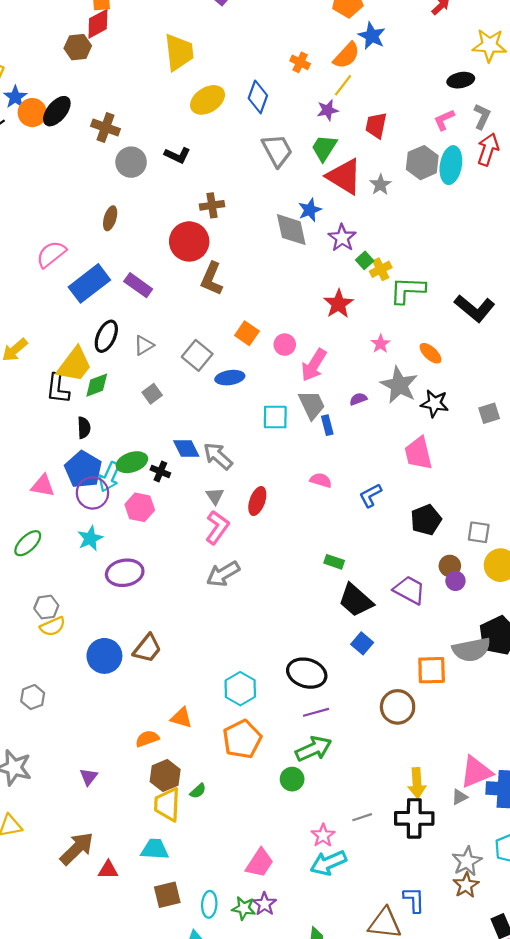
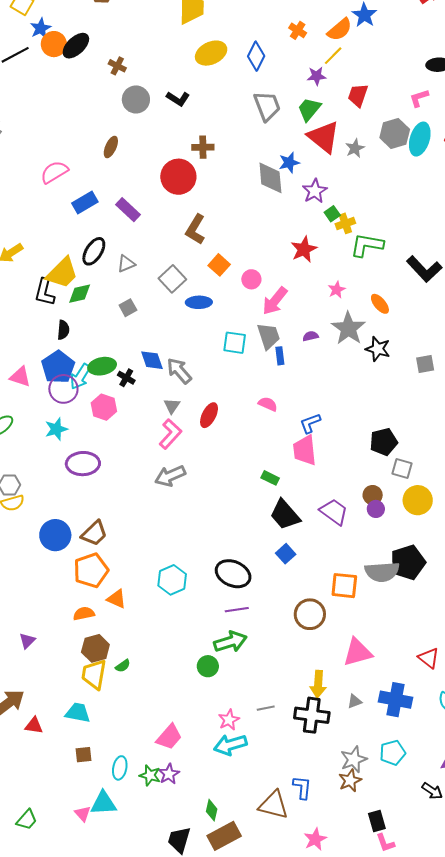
brown cross: (106, 128) -> (117, 66), size x0.7
brown L-shape: (212, 279) -> (195, 229), moved
blue rectangle: (89, 283) -> (85, 202), size x0.7
pink trapezoid: (418, 453) -> (305, 450), moved
black pentagon: (426, 520) -> (384, 442), moved
orange pentagon: (242, 739) -> (91, 570), moved
pink triangle: (476, 772) -> (358, 652), moved
brown square: (167, 895) -> (84, 755), size x0.7

